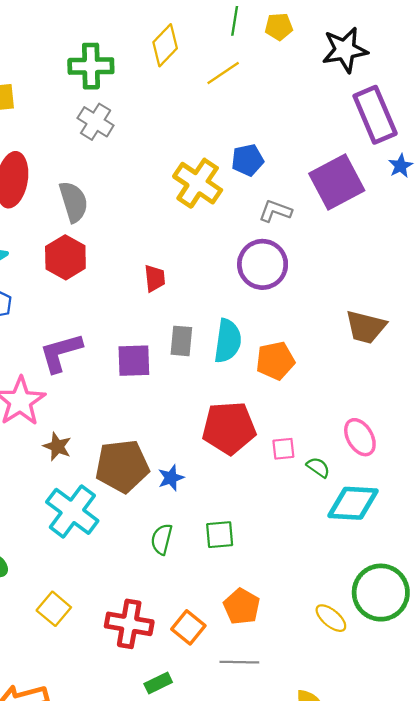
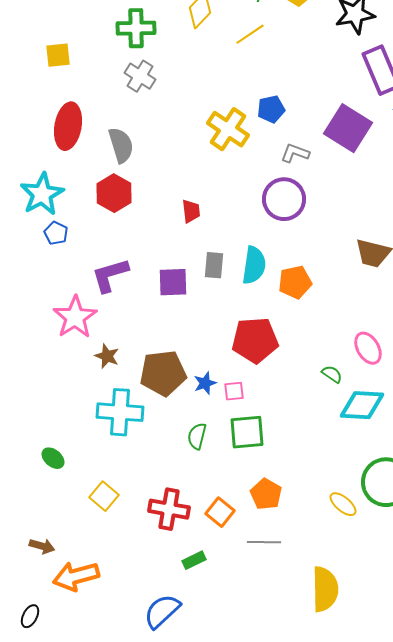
purple square: (337, 182) -> (348, 128), turned -30
pink square: (283, 449) -> (234, 391), moved
cyan cross: (72, 511) -> (120, 412), turned -33
green square: (220, 535) -> (247, 432), size x1.4

